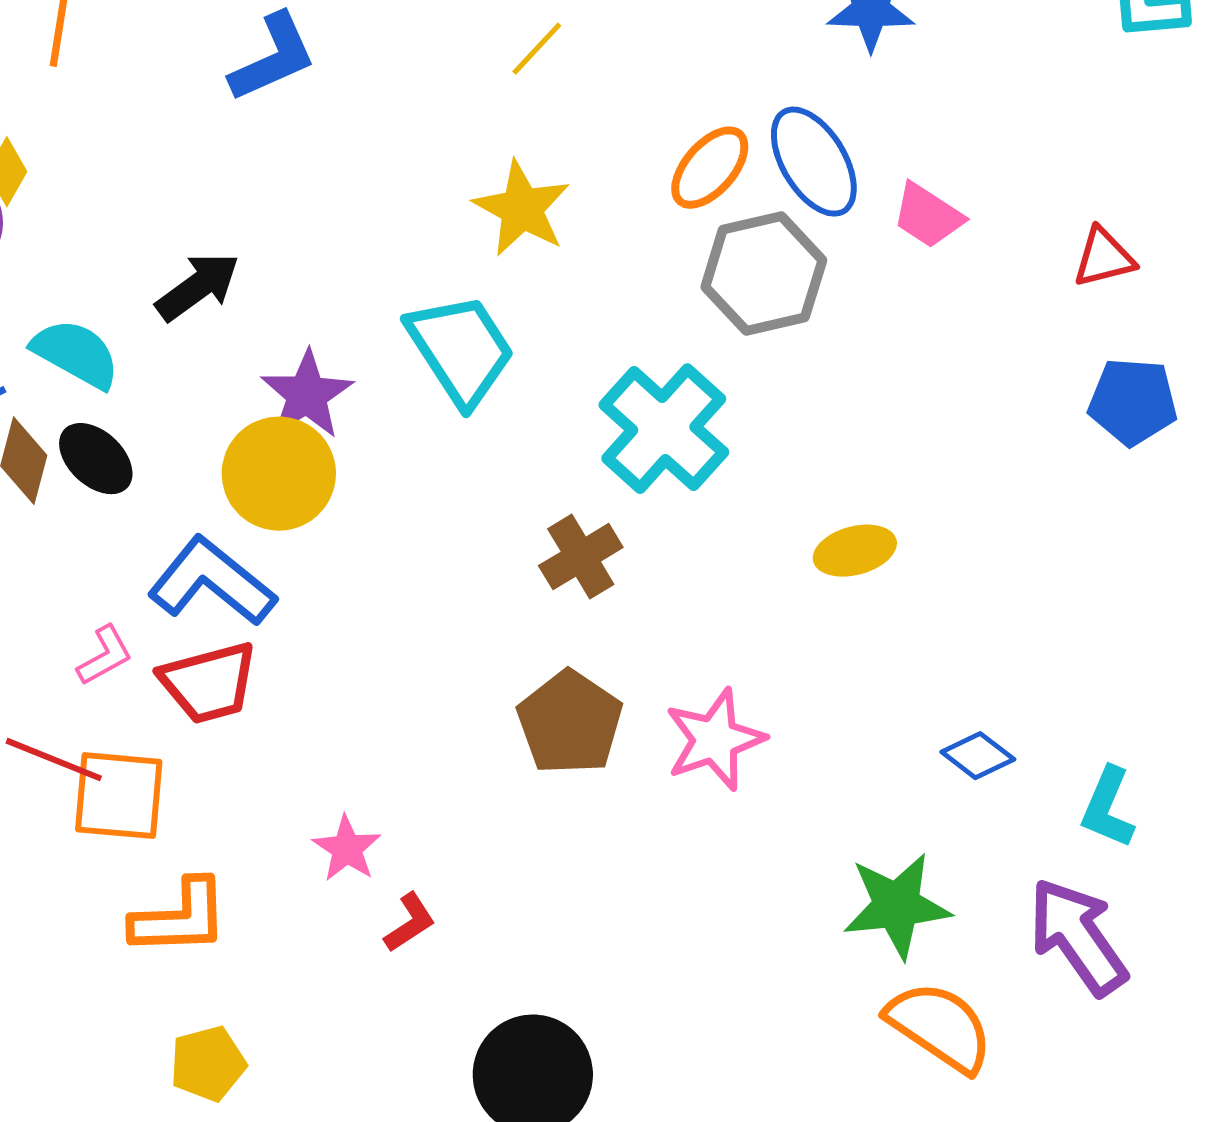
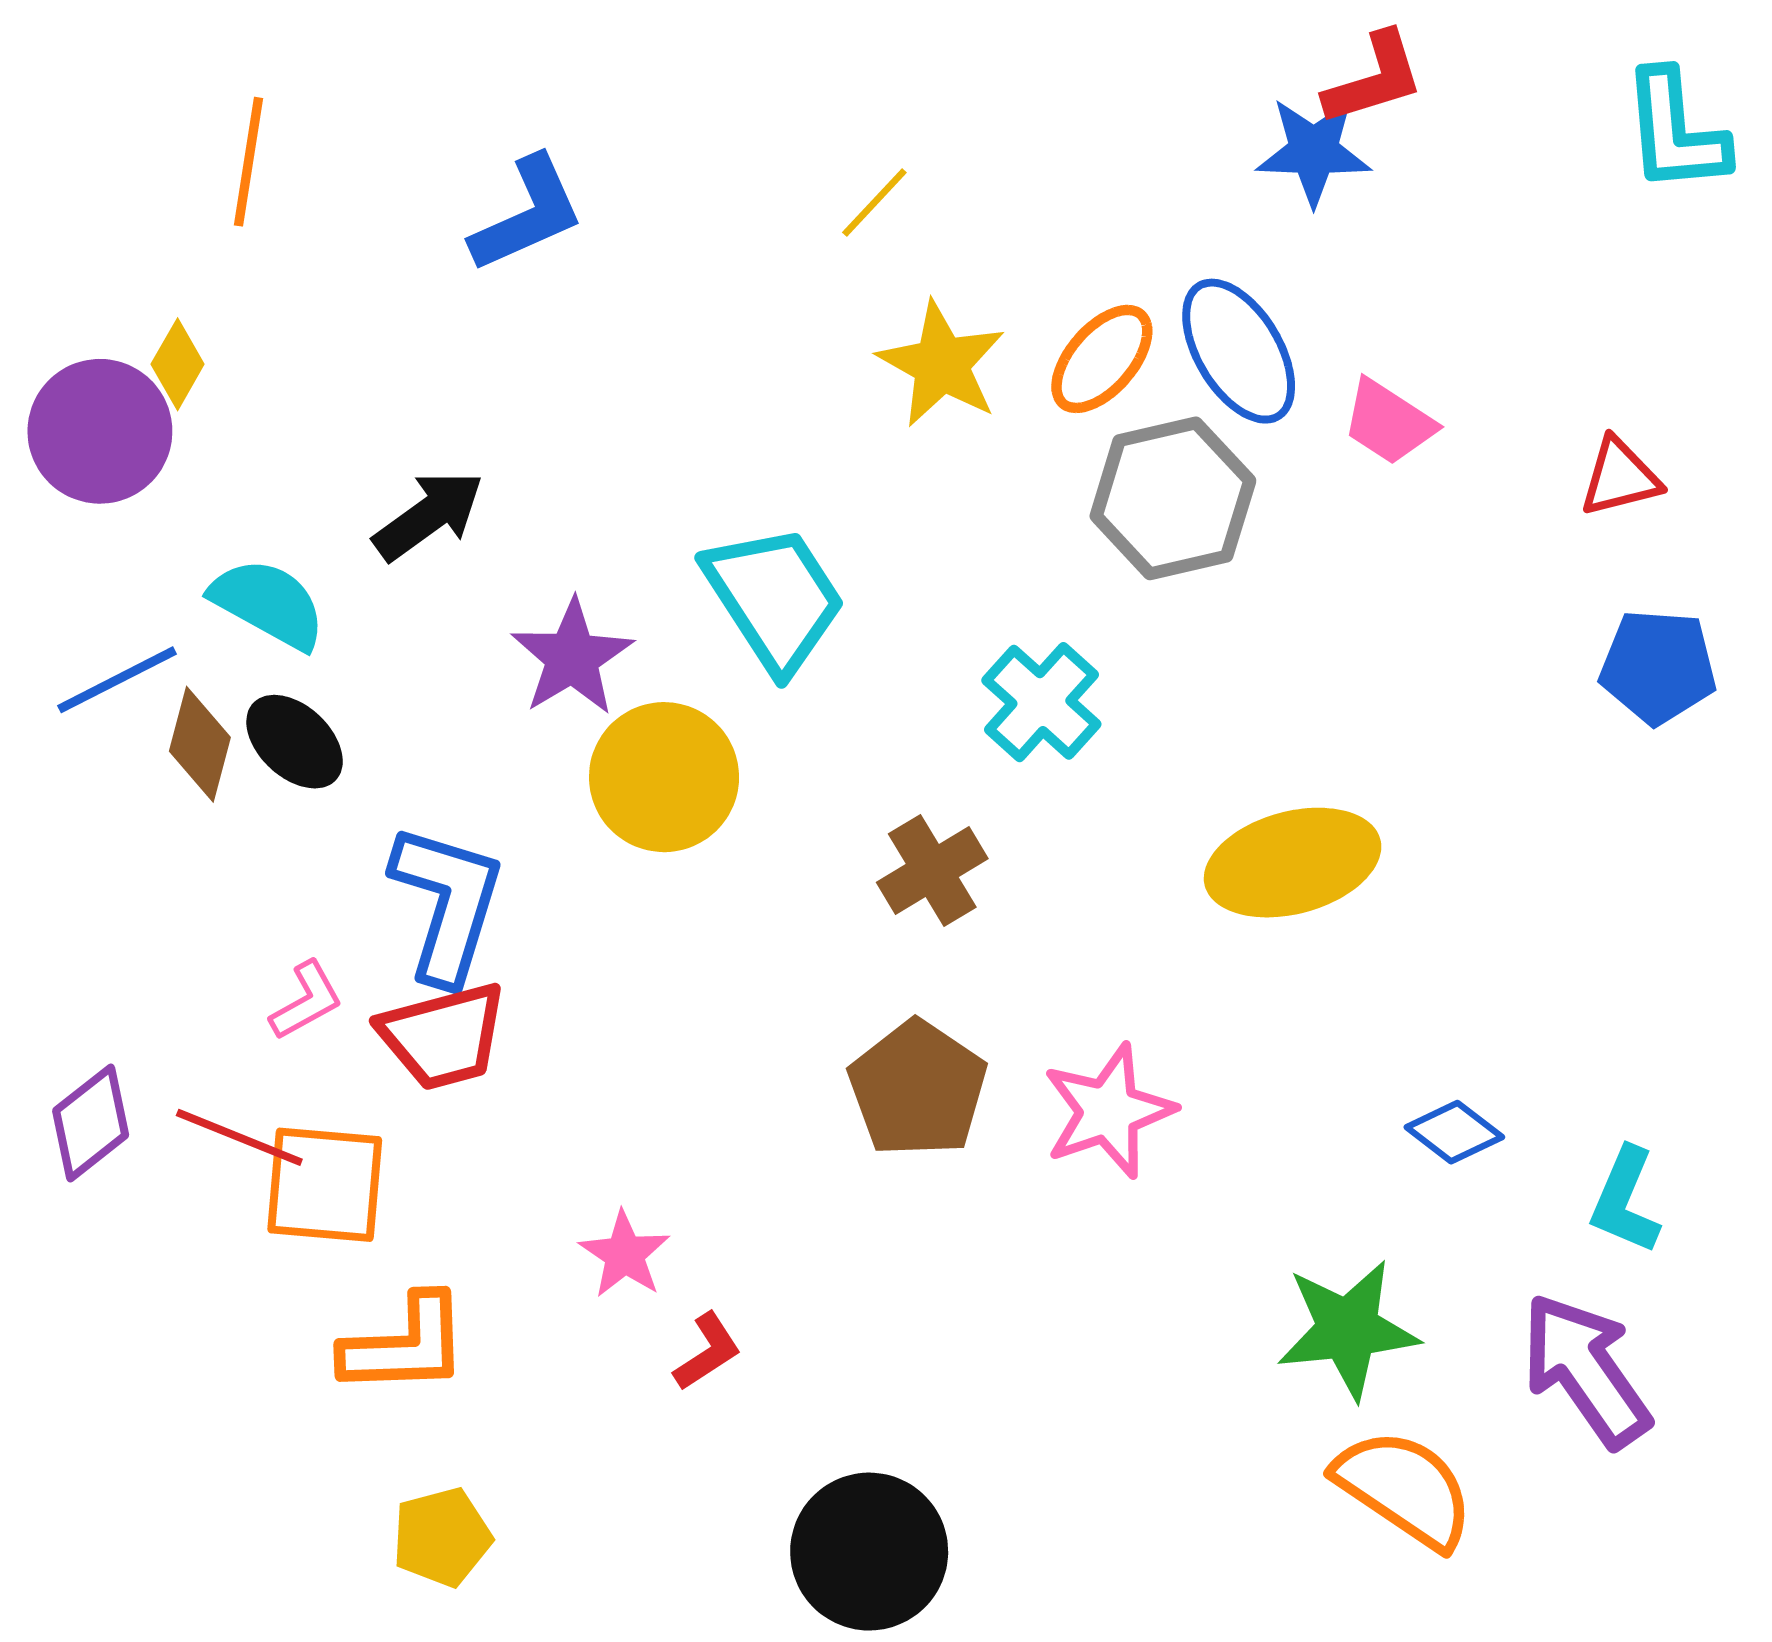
yellow star: (522, 209) -> (941, 364), moved
cyan cross: (664, 429) -> (1041, 702), size x0.7
yellow circle: (279, 474) -> (664, 777), moved
yellow ellipse: (855, 551) -> (1293, 863), size x1.6
blue L-shape: (212, 582) -> (447, 903), turned 68

